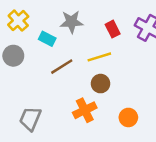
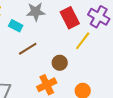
red rectangle: (113, 29) -> (70, 18), size x1.5
yellow line: (99, 57) -> (83, 41), moved, turned -36

